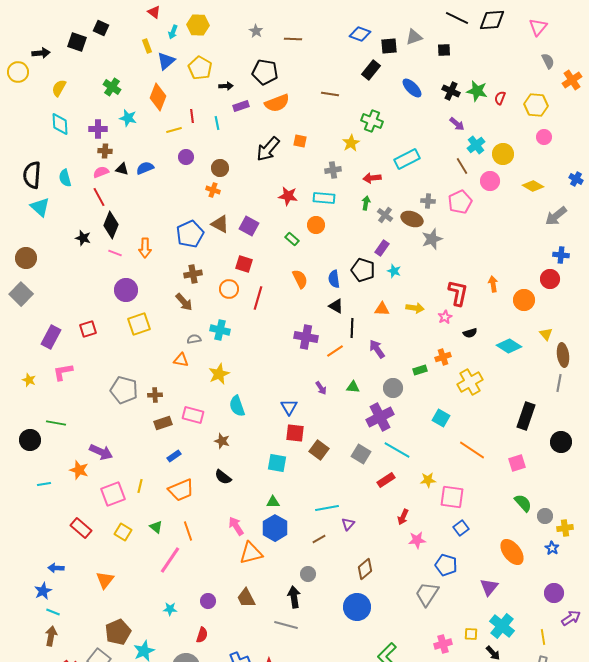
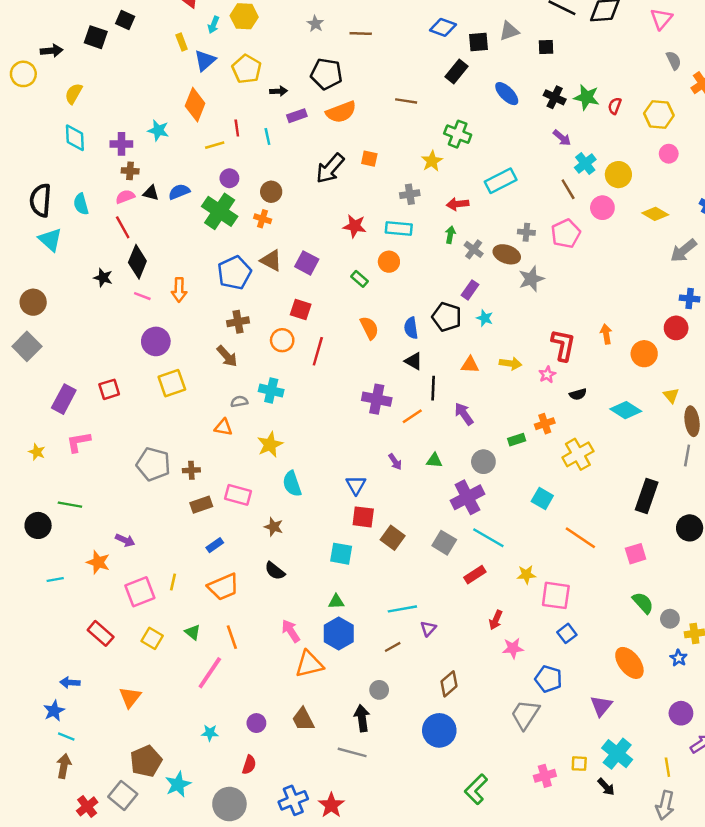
green cross: (112, 87) -> (220, 211), moved, size x1.6
purple arrow: (101, 452) -> (125, 540), size x0.7

